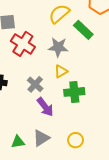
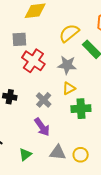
purple arrow: (45, 107) -> (42, 127), moved
gray triangle: (41, 138) -> (58, 153), moved, turned 36
green triangle: (18, 142) -> (25, 154), turned -32

